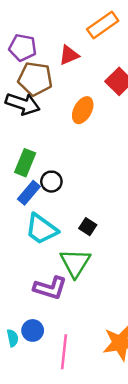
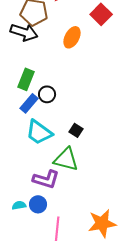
green triangle: (75, 263) -> (66, 159), turned -48
blue circle: (33, 330) -> (38, 204), moved
cyan semicircle: (13, 338) -> (19, 205), moved, turned -88

